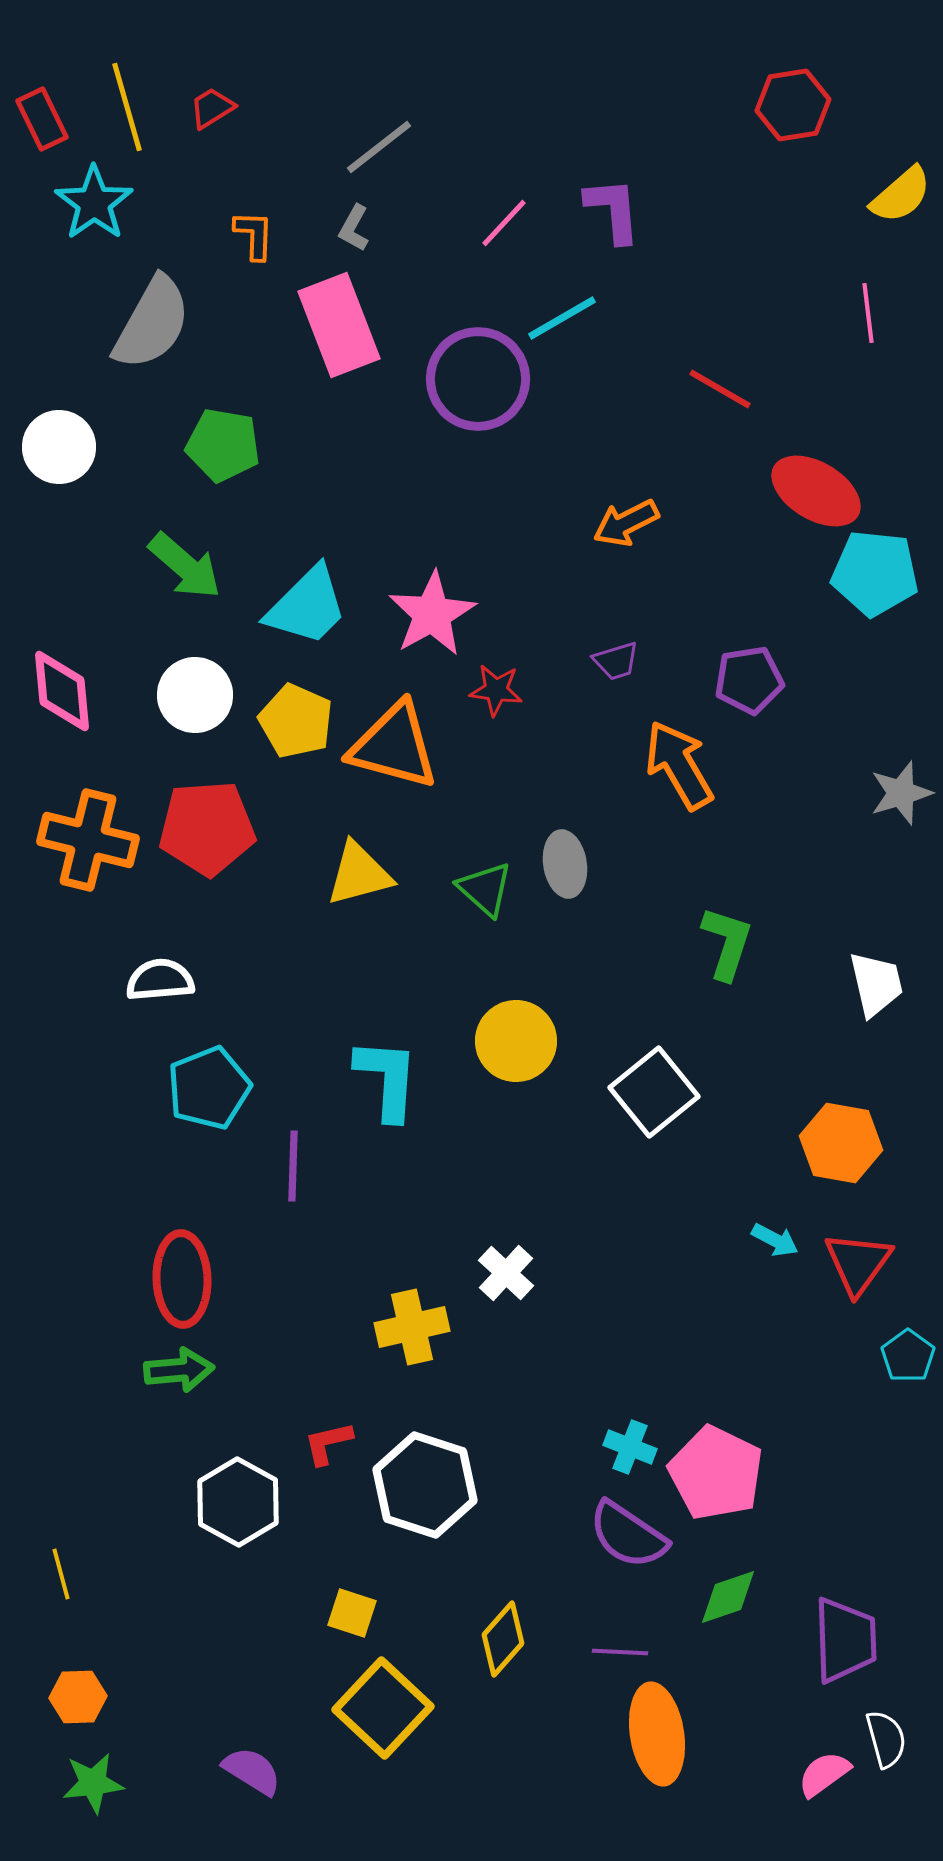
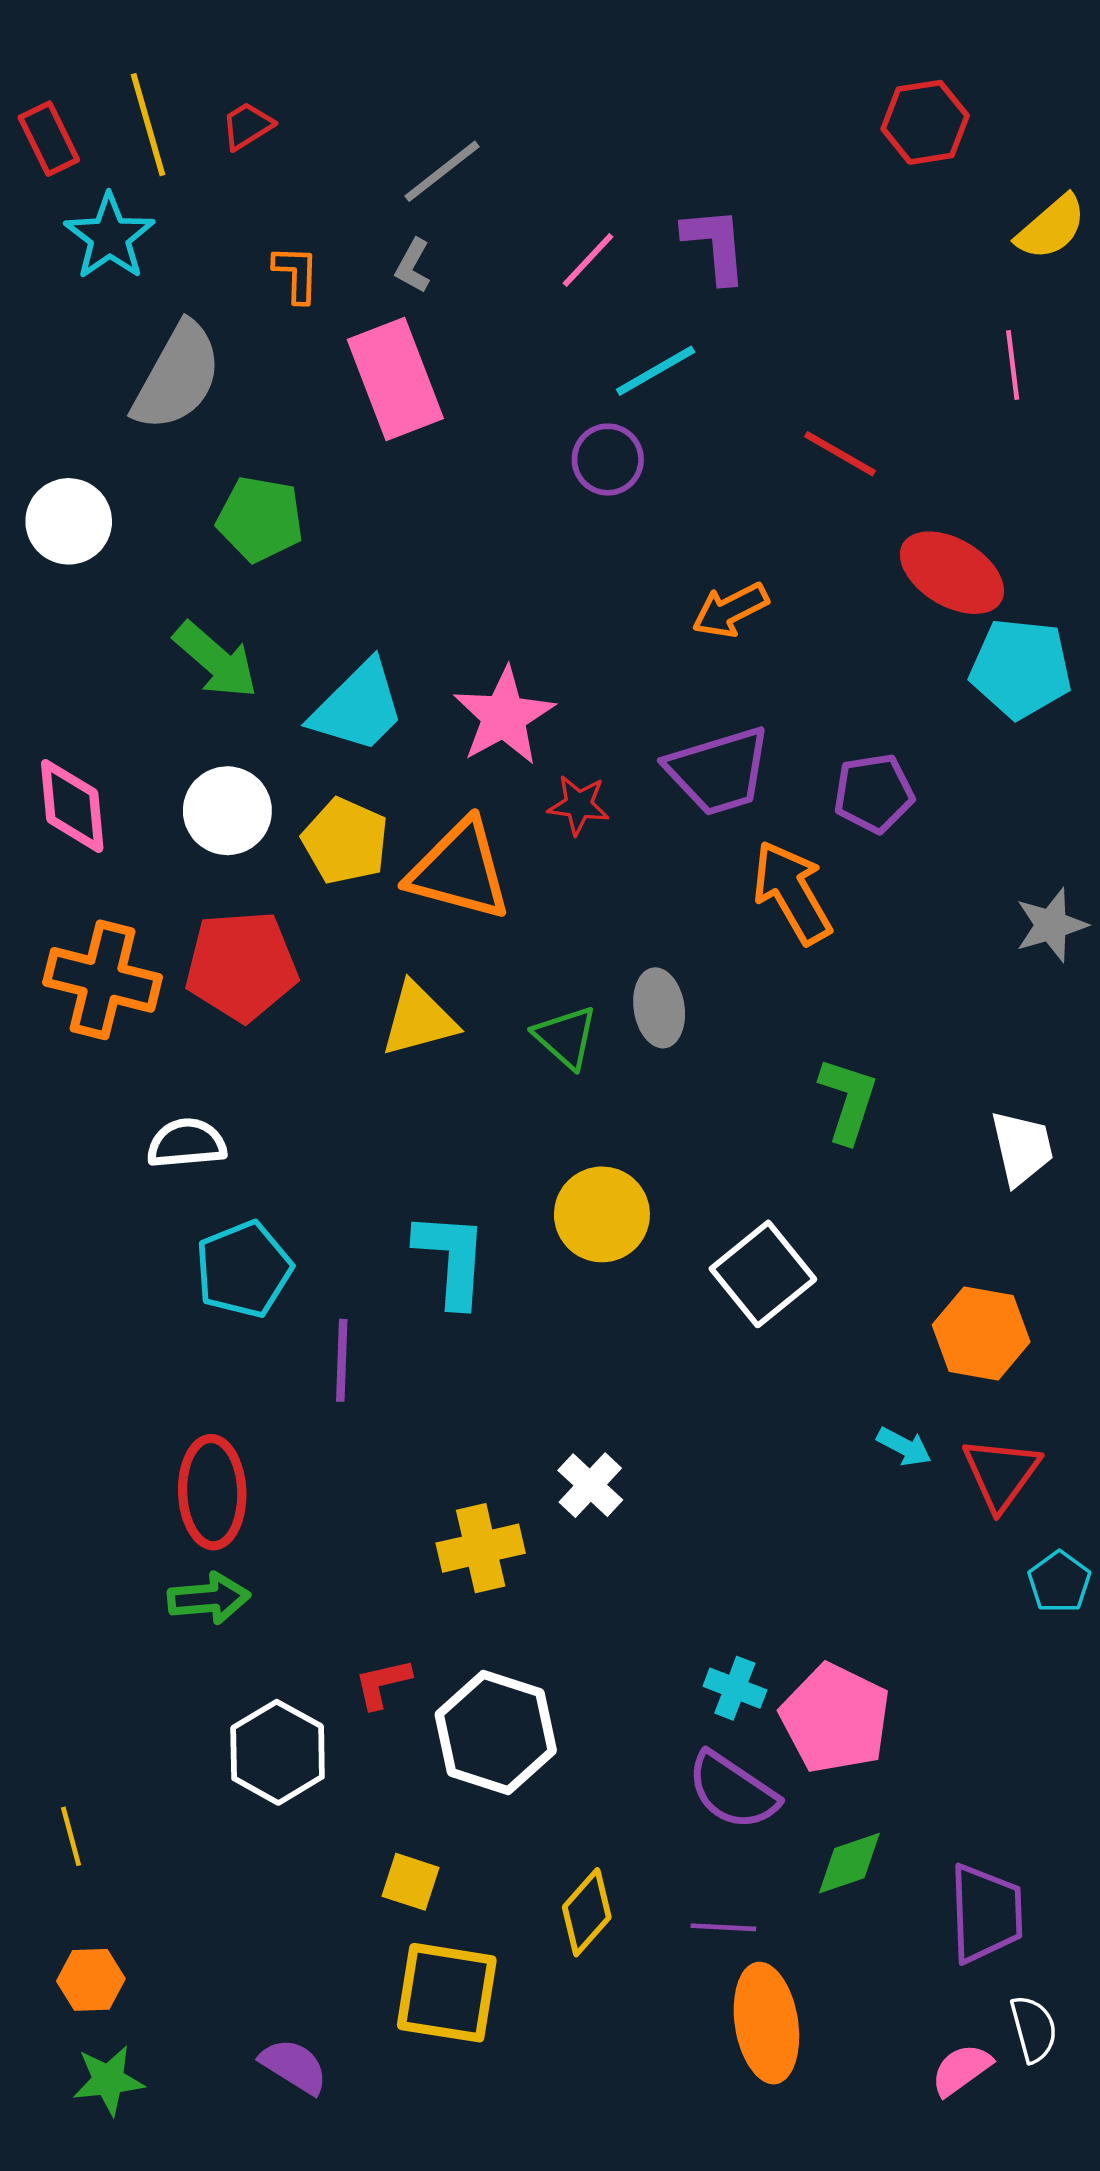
purple circle: (478, 379) -> (608, 460), moved, size x0.6
purple trapezoid: (616, 661) -> (719, 771), size x2.0
yellow square: (383, 1708) -> (447, 1993), turned -34

